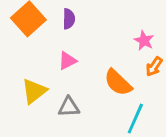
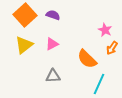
purple semicircle: (69, 19) -> (53, 15), turned -72
yellow triangle: (34, 91) -> (24, 45), moved

